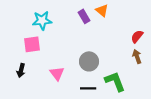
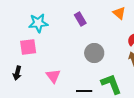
orange triangle: (102, 10) -> (119, 13), moved
gray circle: (89, 61) -> (94, 53), moved

